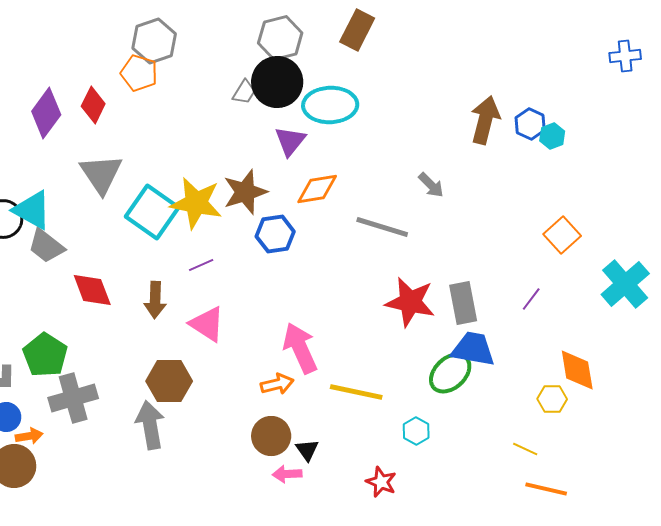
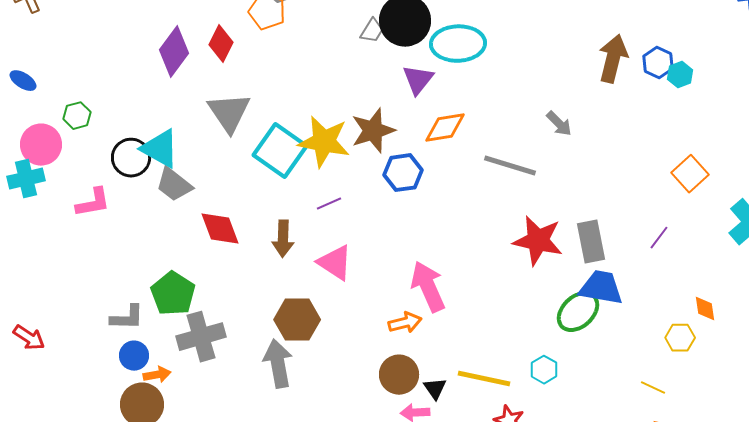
orange diamond: (577, 370) -> (705, 309), size x0.6
yellow line: (356, 392) -> (484, 379), moved

